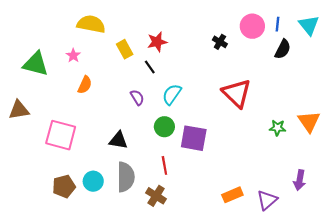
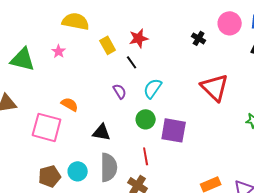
orange semicircle: (85, 85) -> (70, 104), moved, turned -84

